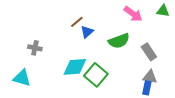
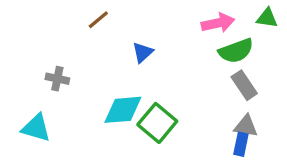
pink arrow: (133, 14) -> (218, 23), turned -48
brown line: (77, 22) -> (98, 20), moved
green semicircle: (119, 41) -> (236, 51), moved

